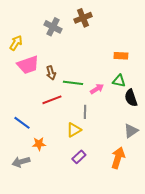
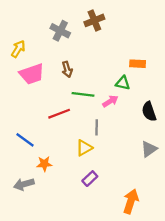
brown arrow: (51, 73) -> (67, 69), moved
green triangle: (119, 81) -> (123, 83), moved
orange arrow: (118, 158) -> (131, 201), moved

